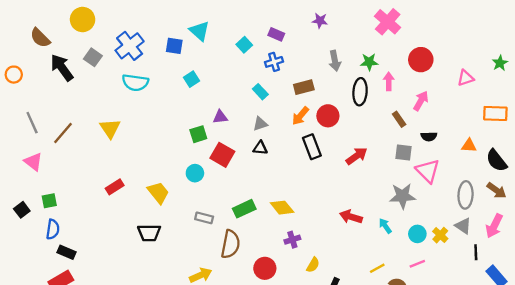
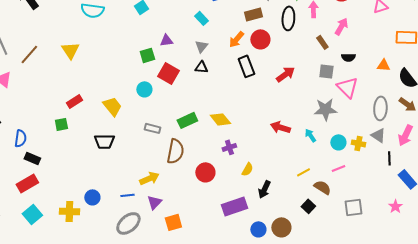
brown rectangle: (304, 87) -> (253, 14), moved
gray triangle: (260, 124) -> (201, 46), turned -32
green square: (49, 201) -> (61, 124), moved
yellow cross: (440, 235) -> (358, 143), turned -32

